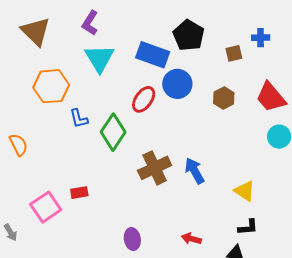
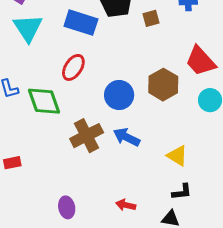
brown square: (234, 53) -> (151, 18), moved
blue circle: (177, 84) -> (119, 95), moved
brown hexagon: (224, 98) -> (163, 85), moved, size x1.4
green diamond: (113, 132) -> (44, 101), turned -51
blue arrow: (194, 171) -> (127, 137), turned -32

